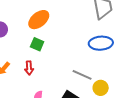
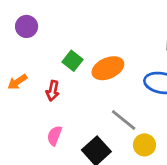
orange ellipse: (39, 20) -> (108, 68), moved

